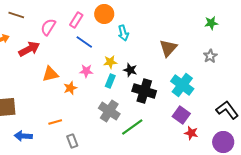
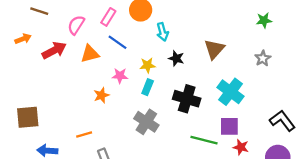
black star: (130, 70) -> (176, 58), moved
orange triangle: (50, 74) -> (90, 54), moved
purple square: (181, 115) -> (229, 126), turned -36
green line: (132, 127) -> (204, 140), moved, turned 50

